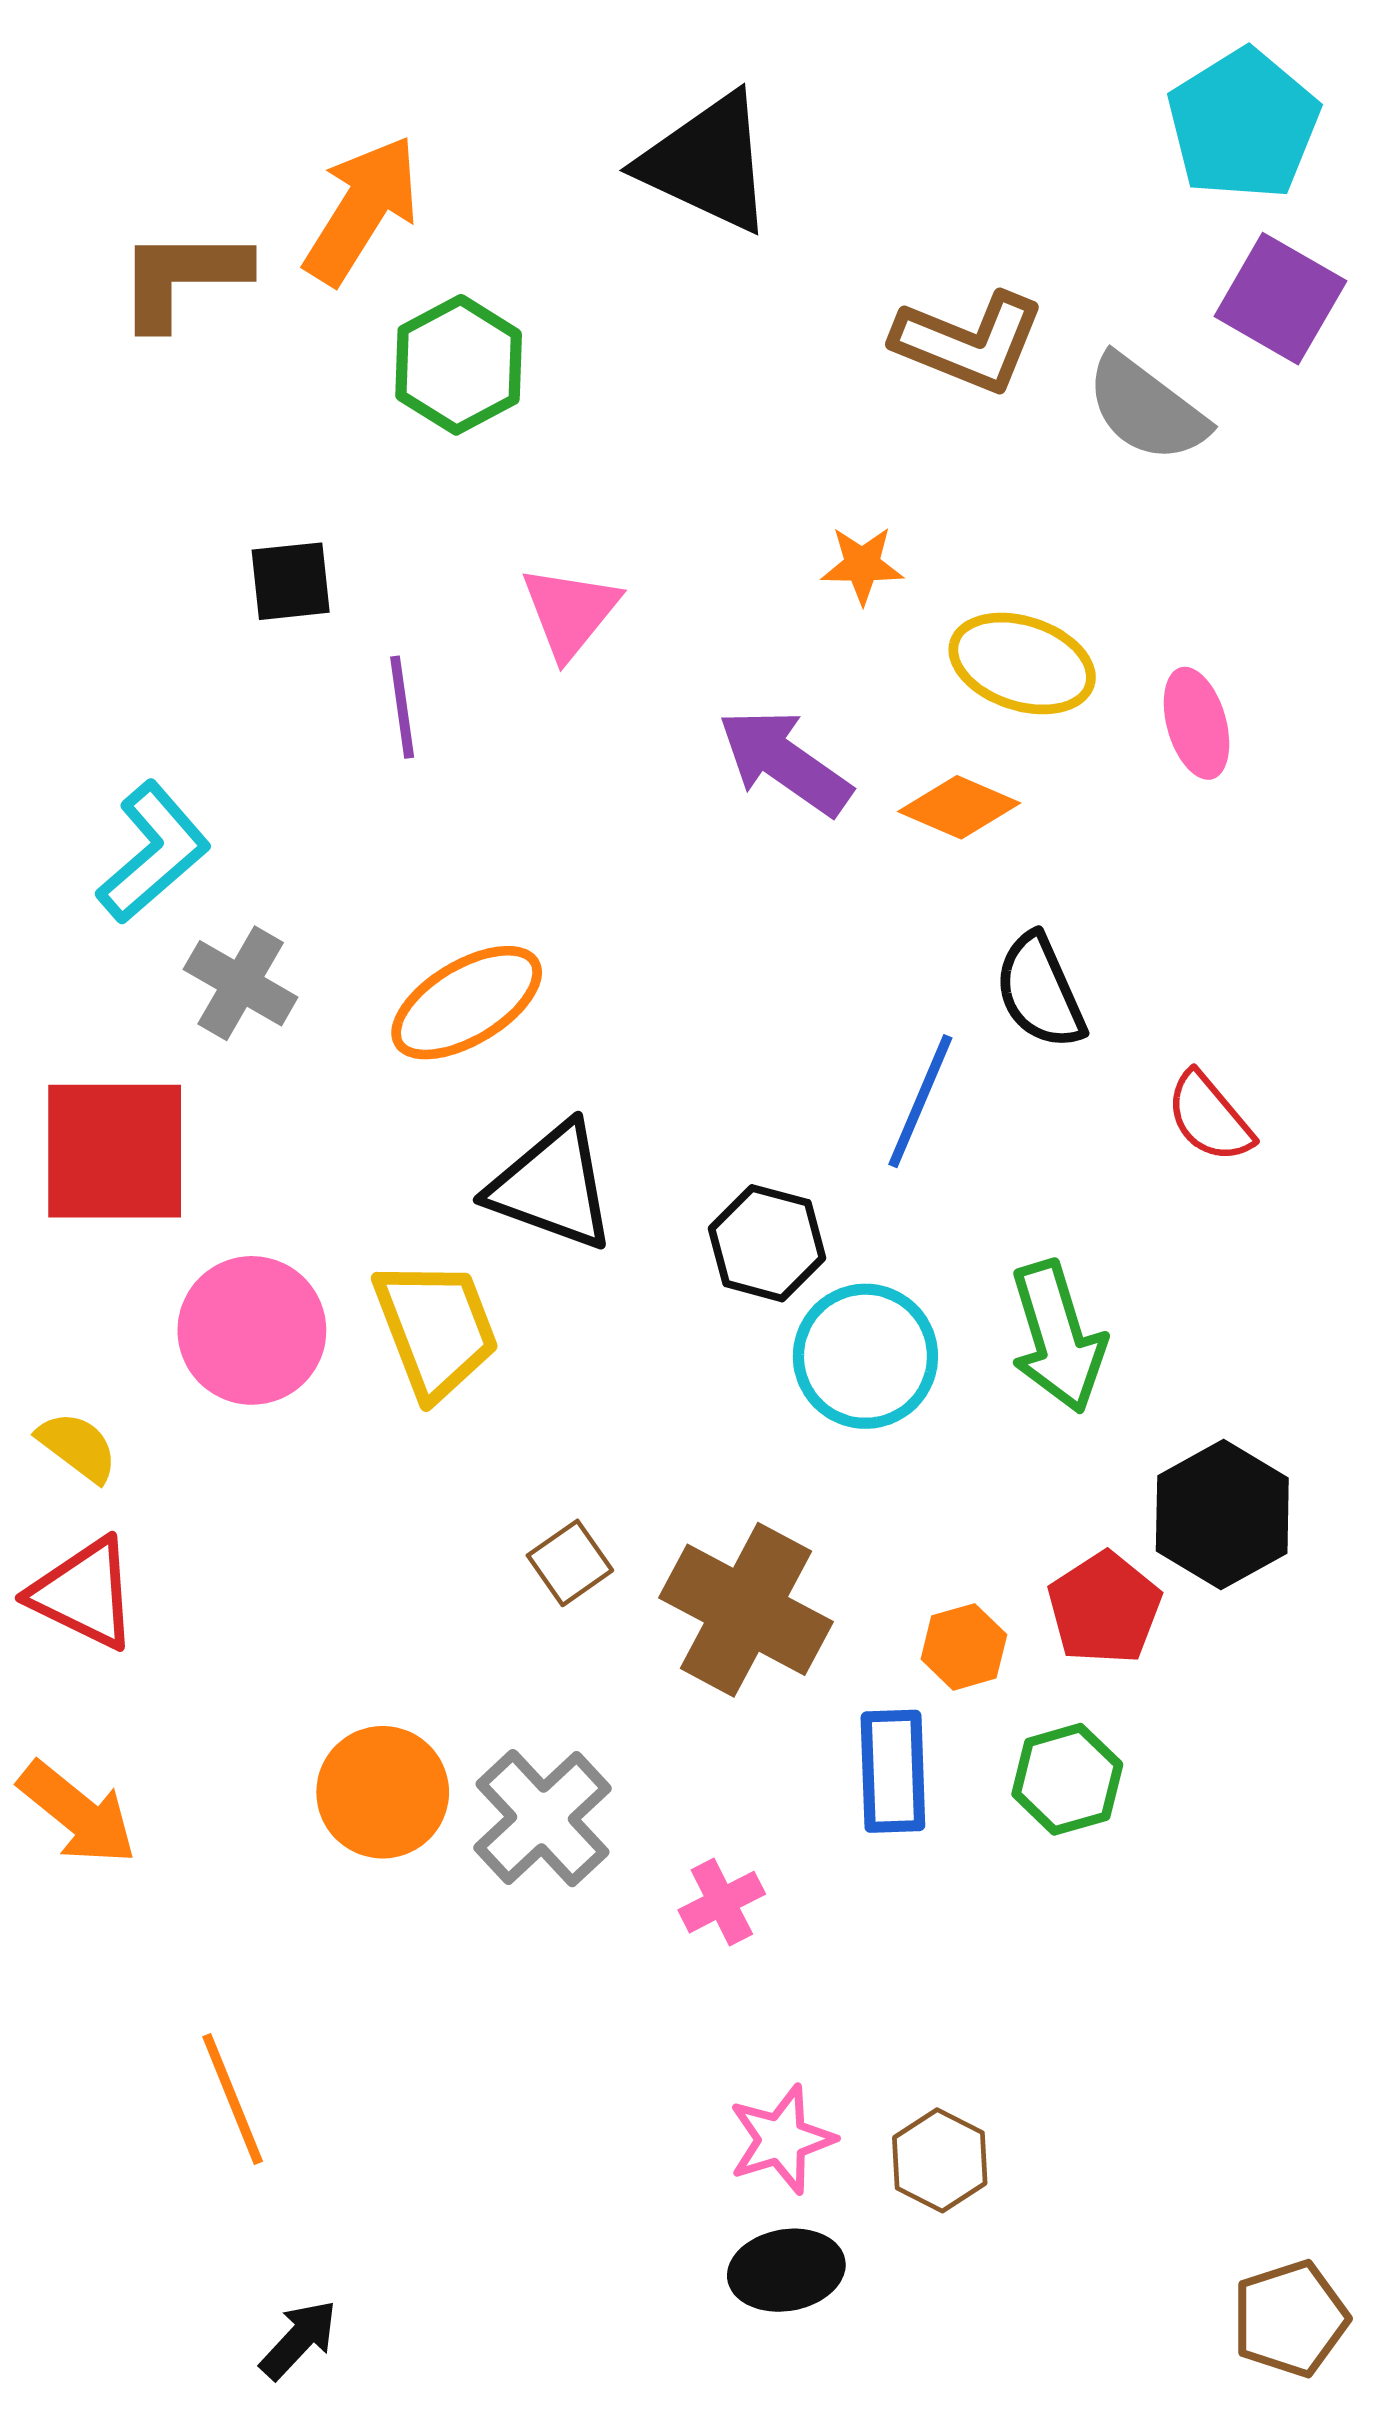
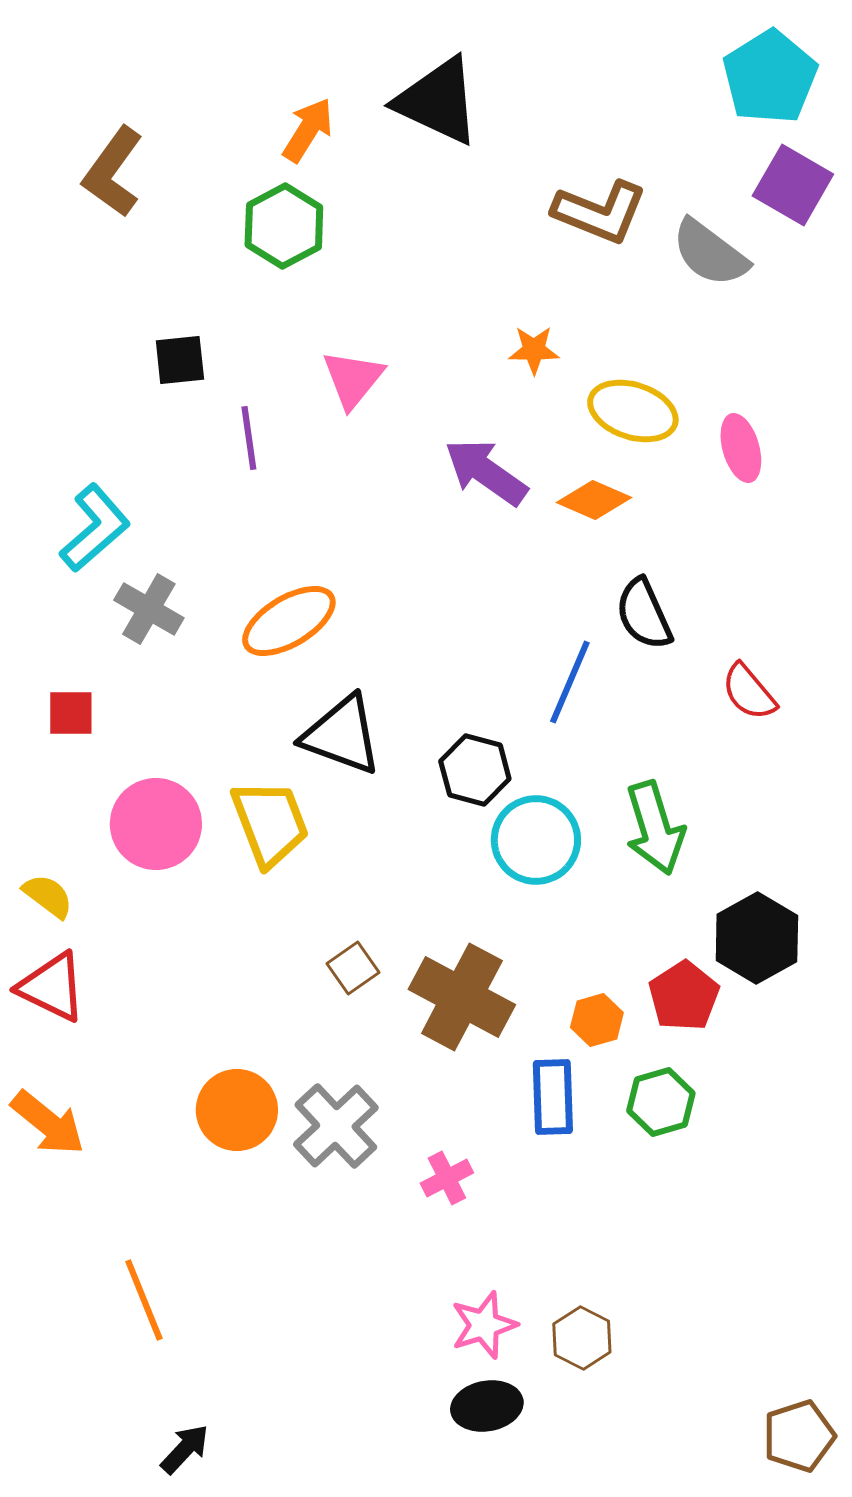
orange arrow: (362, 210) -> (308, 130), moved, size x0.7
brown L-shape: (182, 278) -> (113, 172), turned -54
red square: (115, 1151) -> (71, 713), size x0.5

